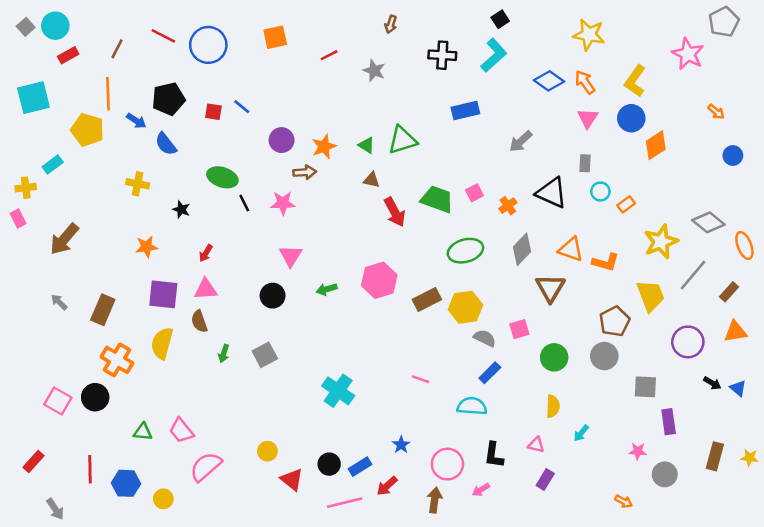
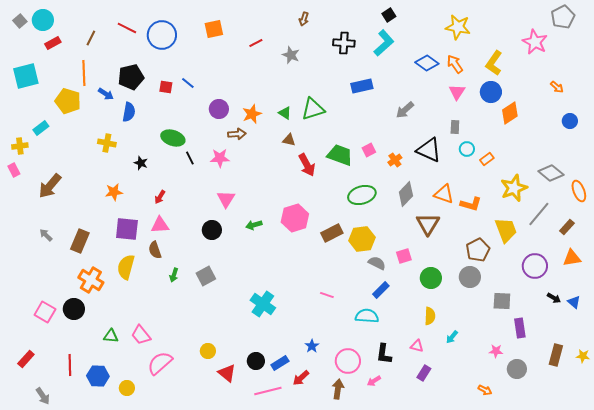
blue semicircle: (166, 144) -> (129, 112), turned -132

